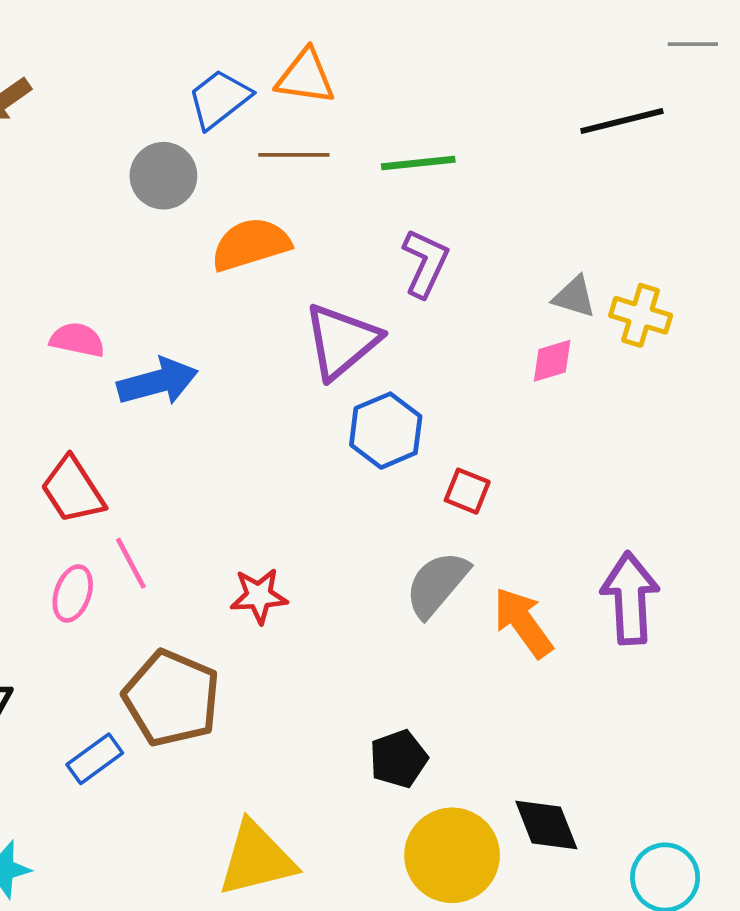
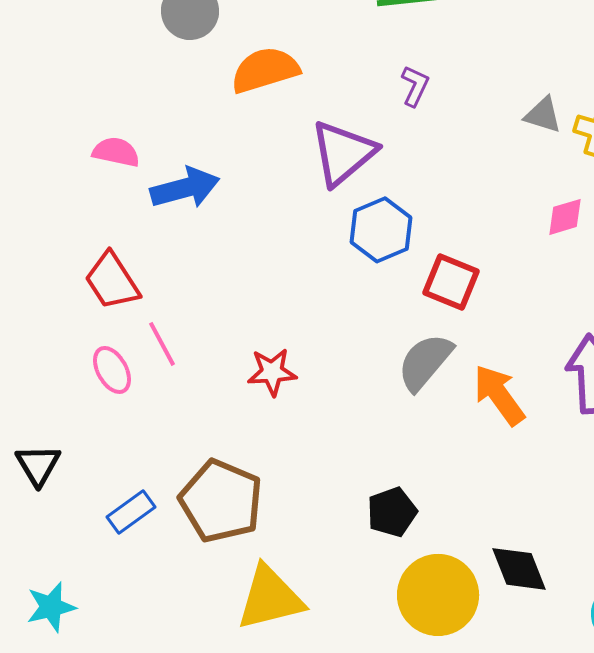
purple L-shape: (425, 263) -> (415, 86), size x0.7
pink diamond: (552, 361) -> (565, 217), moved
red square: (467, 491) -> (451, 282), size x1.4
pink ellipse: (73, 593) -> (112, 370), turned -48
brown pentagon: (172, 698) -> (221, 501), moved

